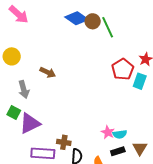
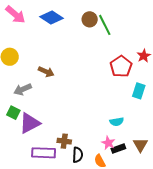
blue diamond: (77, 18) -> (52, 17), moved
cyan rectangle: (140, 81) -> (139, 91), moved
gray arrow: (24, 89) -> (23, 89), turned 84
pink star: (108, 132) -> (108, 143), moved
cyan semicircle: (120, 134) -> (117, 122), moved

